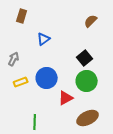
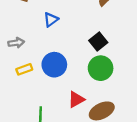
gray arrow: (14, 59) -> (16, 43), turned 56
red triangle: (66, 98) -> (76, 99), moved

